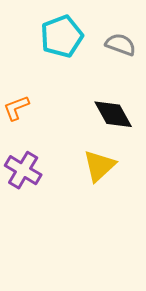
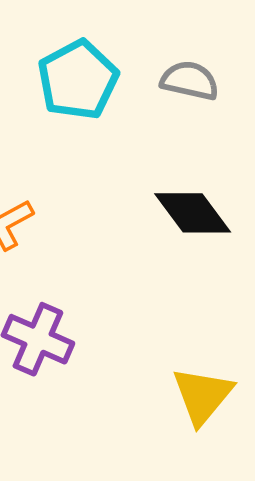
yellow triangle: (99, 166) -> (202, 396), moved

